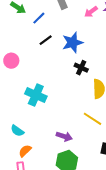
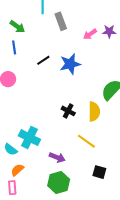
blue line: (39, 18) -> (14, 47), moved, turned -56
black cross: (81, 68) -> (68, 111), moved
cyan cross: (36, 95) -> (29, 138), moved

